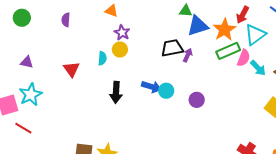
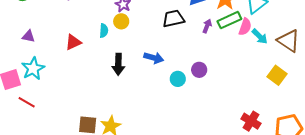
purple arrow: (188, 55) -> (207, 26), moved
red triangle: (71, 69) -> (73, 42), turned 42
cyan circle: (166, 91) -> (178, 79), moved

